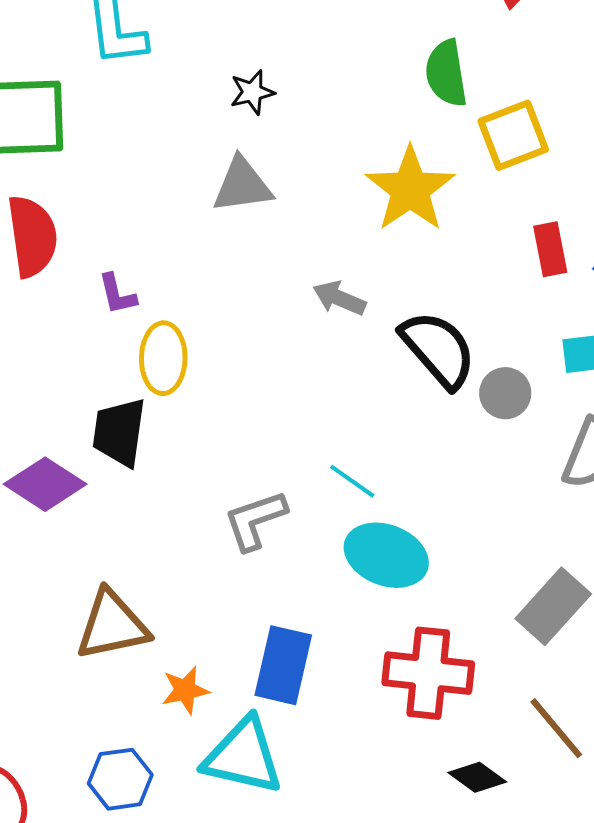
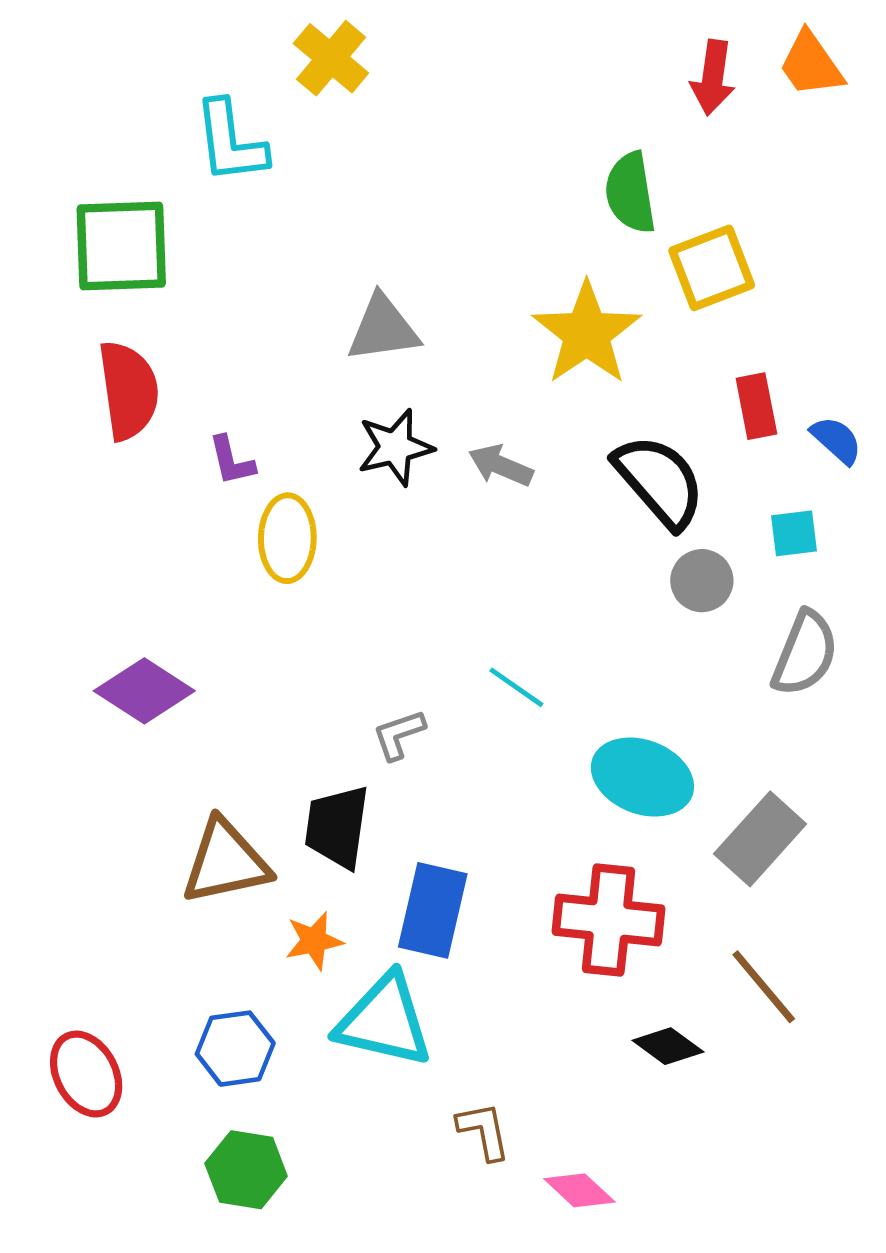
black star: (252, 92) -> (395, 447), moved, size x1.4
black semicircle: (438, 349) -> (659, 481), moved
black trapezoid: (119, 432) -> (337, 827), moved
gray L-shape: (255, 520) -> (399, 735), size x0.7
cyan ellipse: (386, 555) -> (642, 777), moved

